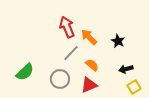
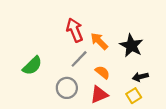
black star: (118, 41) -> (131, 46), size x1.5
green semicircle: (25, 72) -> (32, 66), moved
yellow square: (134, 87) -> (134, 96), moved

